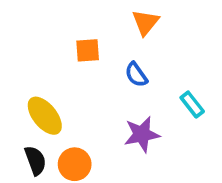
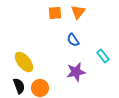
orange square: (88, 50) -> (55, 13), moved

